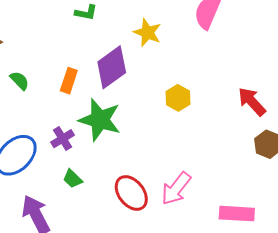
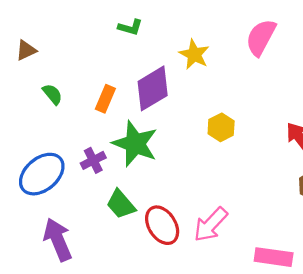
green trapezoid: (73, 179) -> (121, 204), moved, size x1.4

